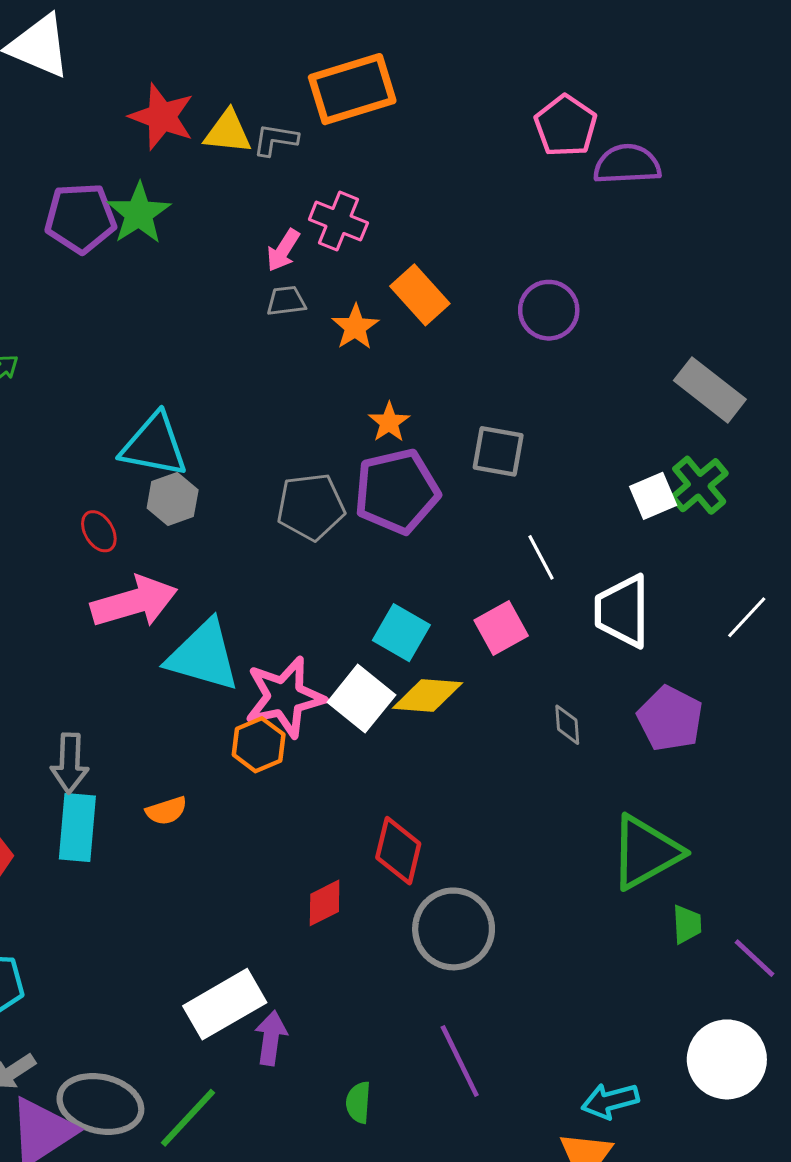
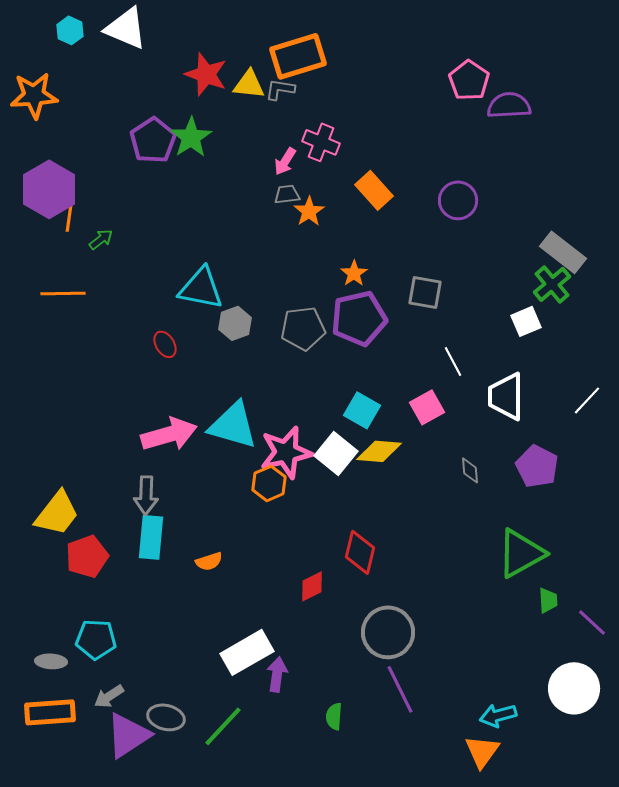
orange rectangle: (352, 89) -> (298, 56), moved
purple pentagon: (80, 218) -> (153, 140), turned -30
orange star: (355, 327) -> (309, 211), moved
green cross: (699, 485) -> (552, 284), moved
gray hexagon: (173, 499) -> (235, 323), moved
pink arrow: (134, 602) -> (169, 434), moved
orange semicircle: (166, 811) -> (209, 561), moved
gray circle: (454, 929) -> (388, 632), moved
gray ellipse: (100, 1104) -> (166, 717), size x0.7

